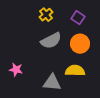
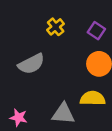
gray semicircle: (51, 41) -> (31, 64), moved
pink star: (16, 70) -> (19, 118), moved

